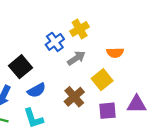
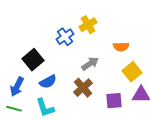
gray arrow: (76, 58) -> (90, 64), moved
yellow square: (102, 80) -> (132, 72), moved

